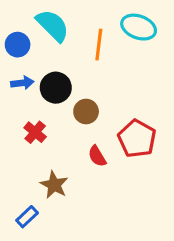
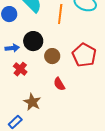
blue arrow: (22, 83) -> (12, 48), moved
red pentagon: (137, 139) -> (84, 55), moved

